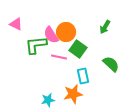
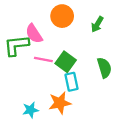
orange circle: (66, 32) -> (62, 16), moved
green square: (78, 49) -> (66, 62), moved
green semicircle: (111, 64) -> (104, 68), turned 30

